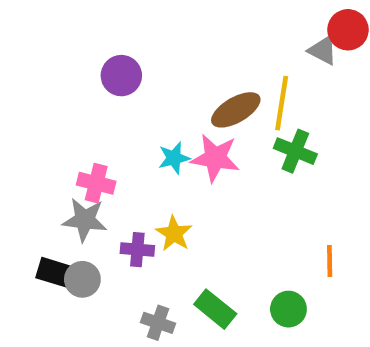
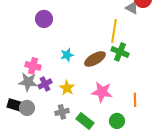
brown ellipse: (236, 110) -> (95, 59), moved
pink star: (215, 158) -> (102, 92), moved
purple cross: (137, 250) -> (45, 84), moved, turned -32
gray cross: (158, 323) -> (62, 112), moved, turned -32

